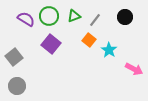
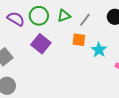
orange square: (89, 40) -> (79, 40), turned -32

